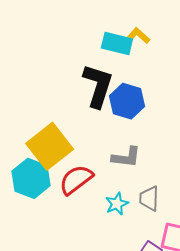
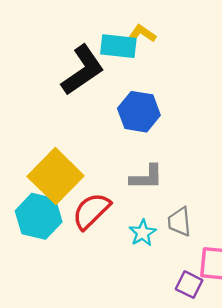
black L-shape: (98, 86) -> (83, 70), moved, turned 45

